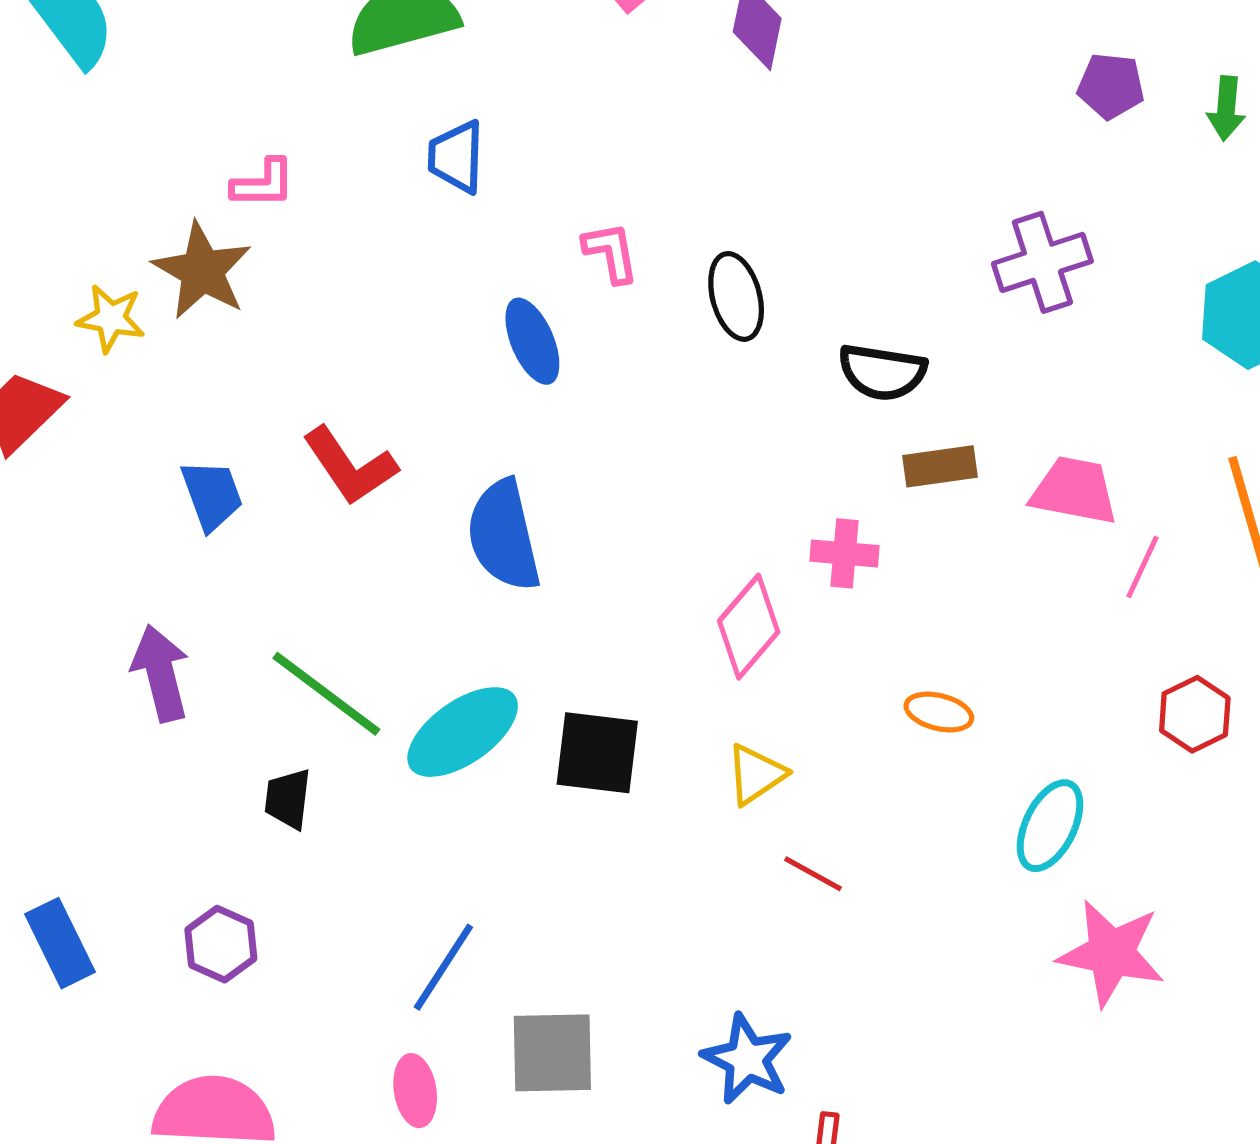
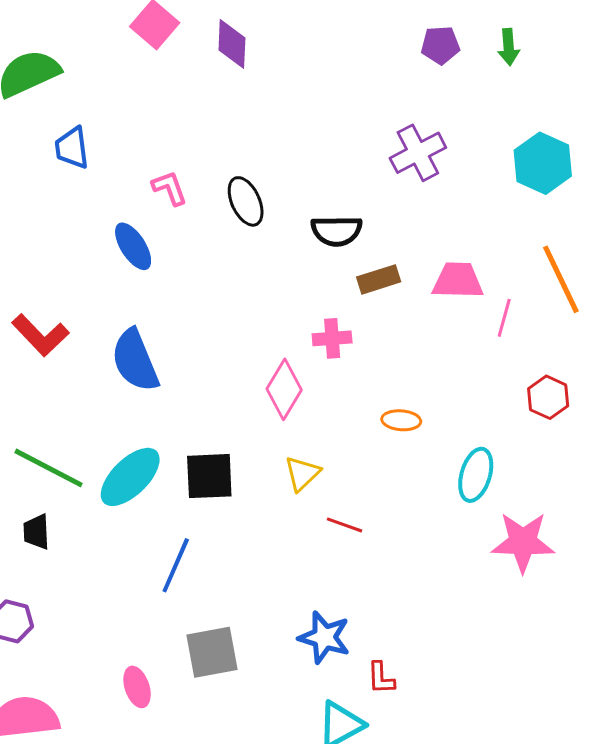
blue line: (443, 967) -> (176, 565), moved

